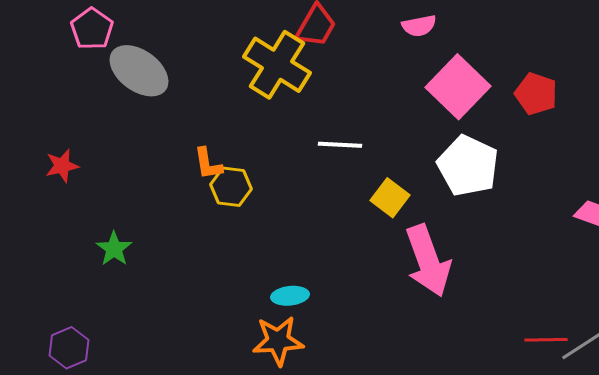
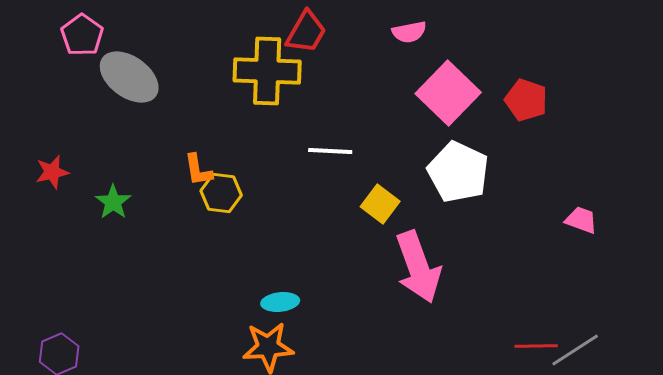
yellow cross: (277, 65) -> (267, 71), turned -30
green star: (114, 249) -> (113, 202), moved

